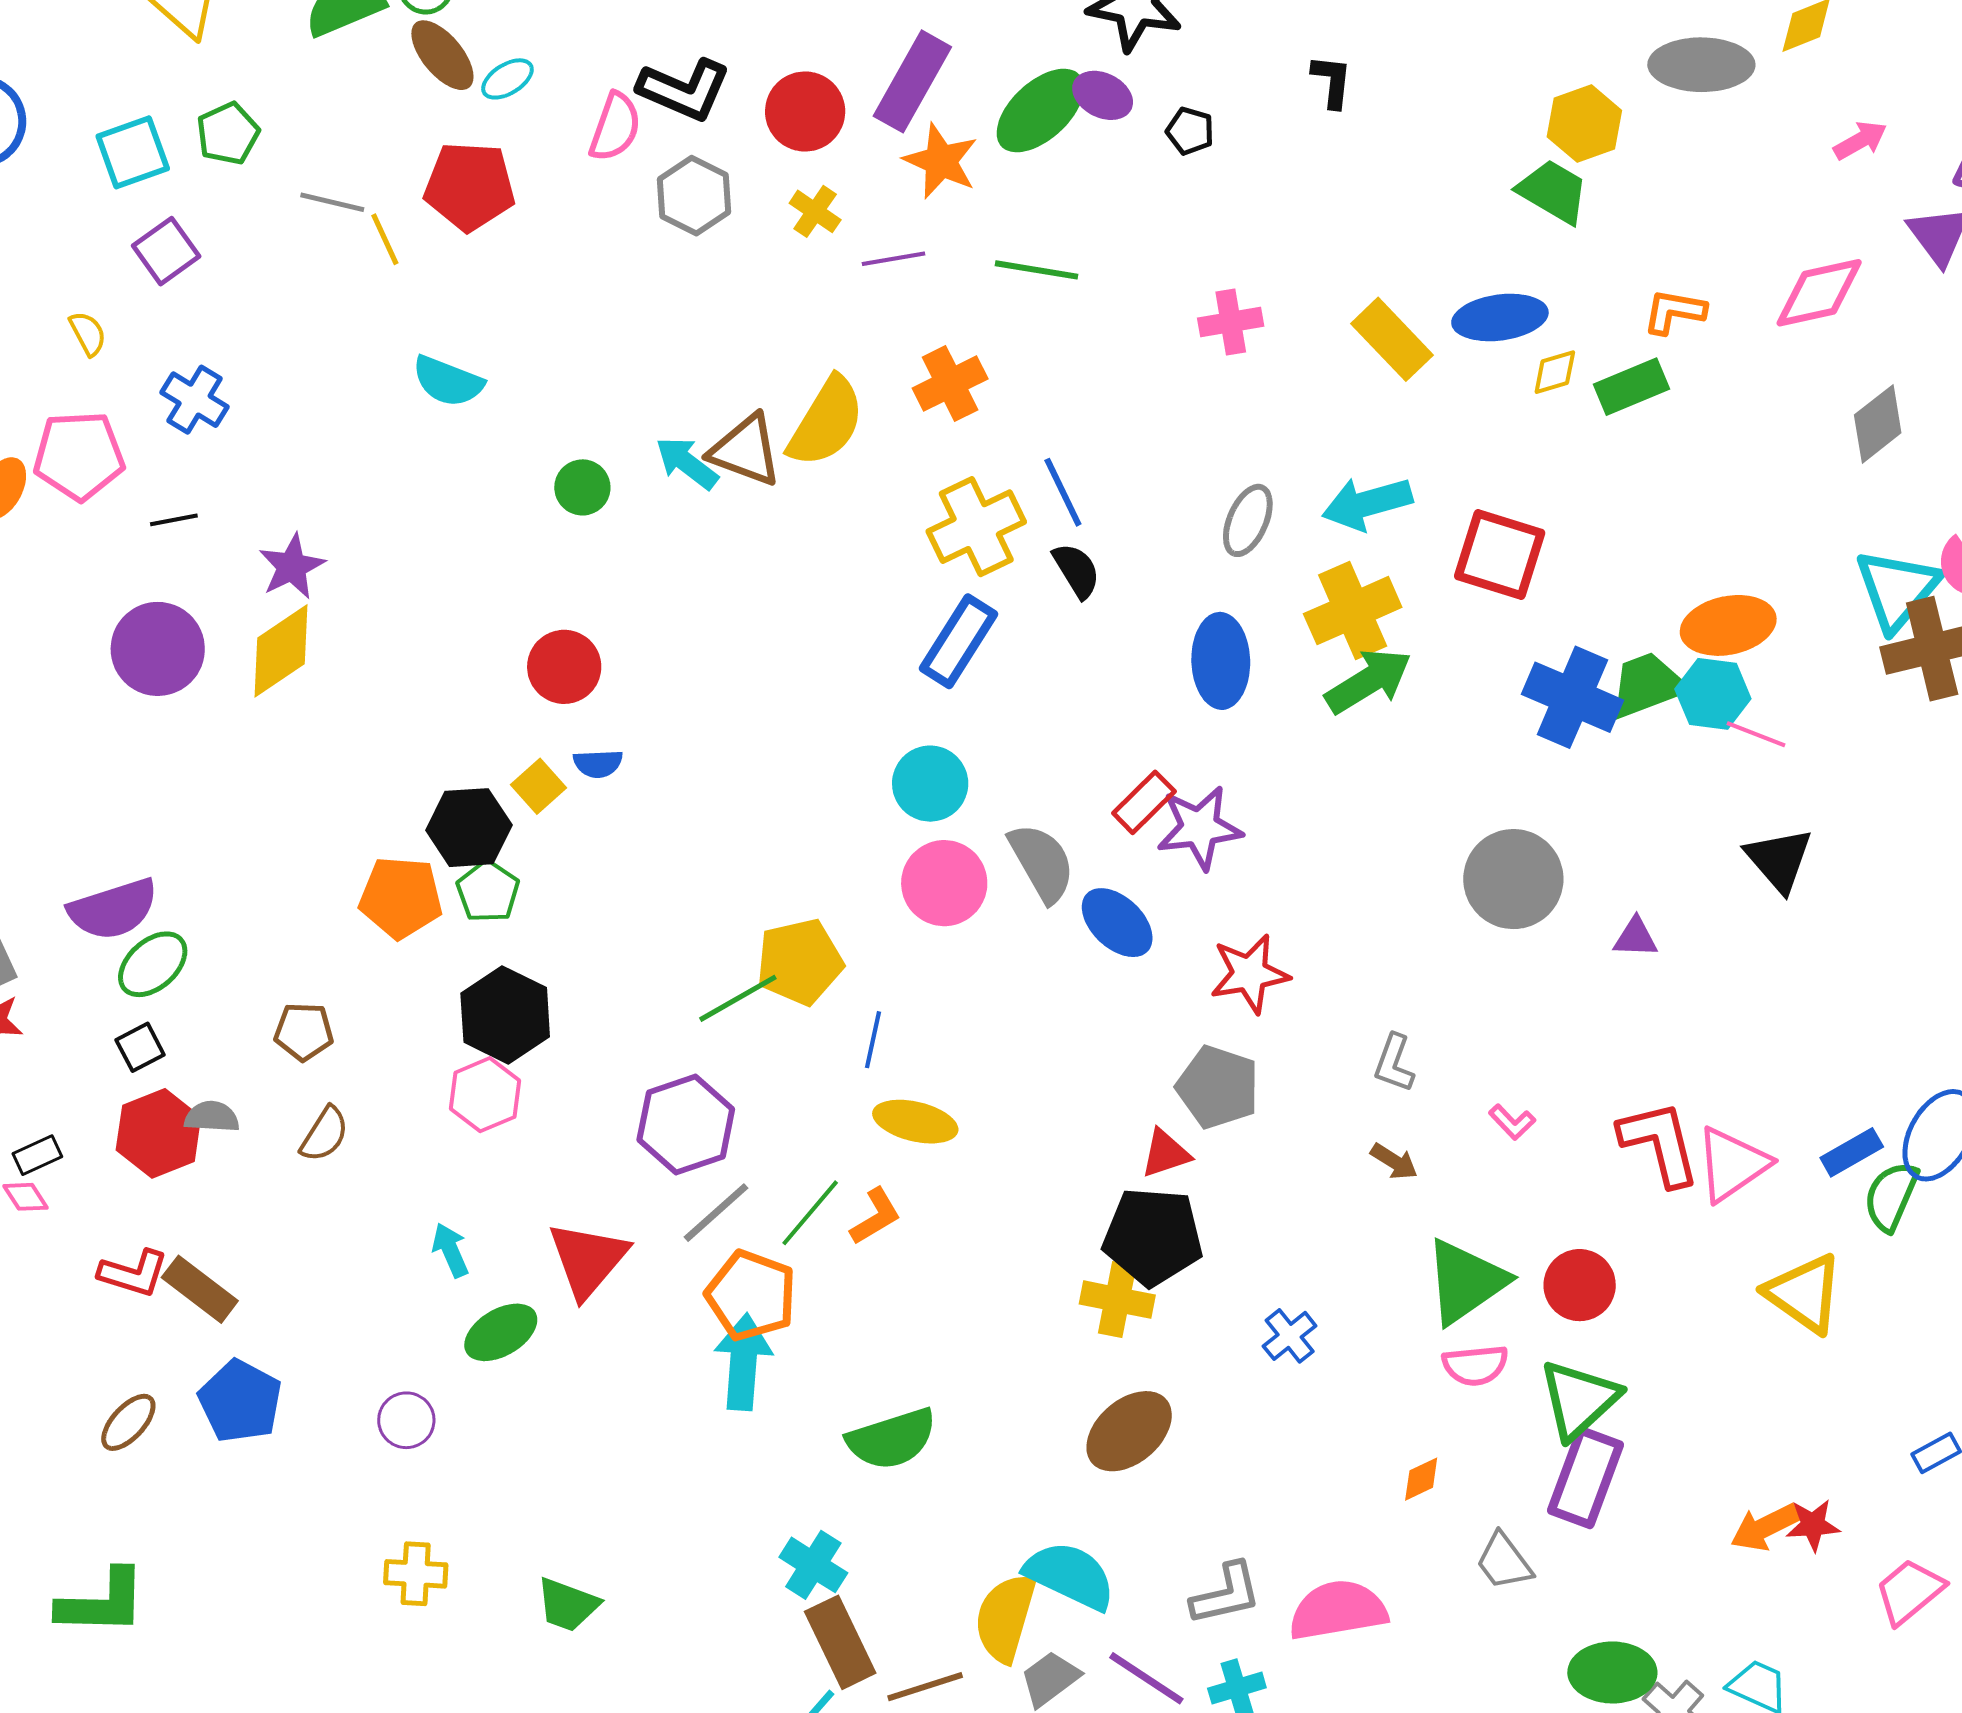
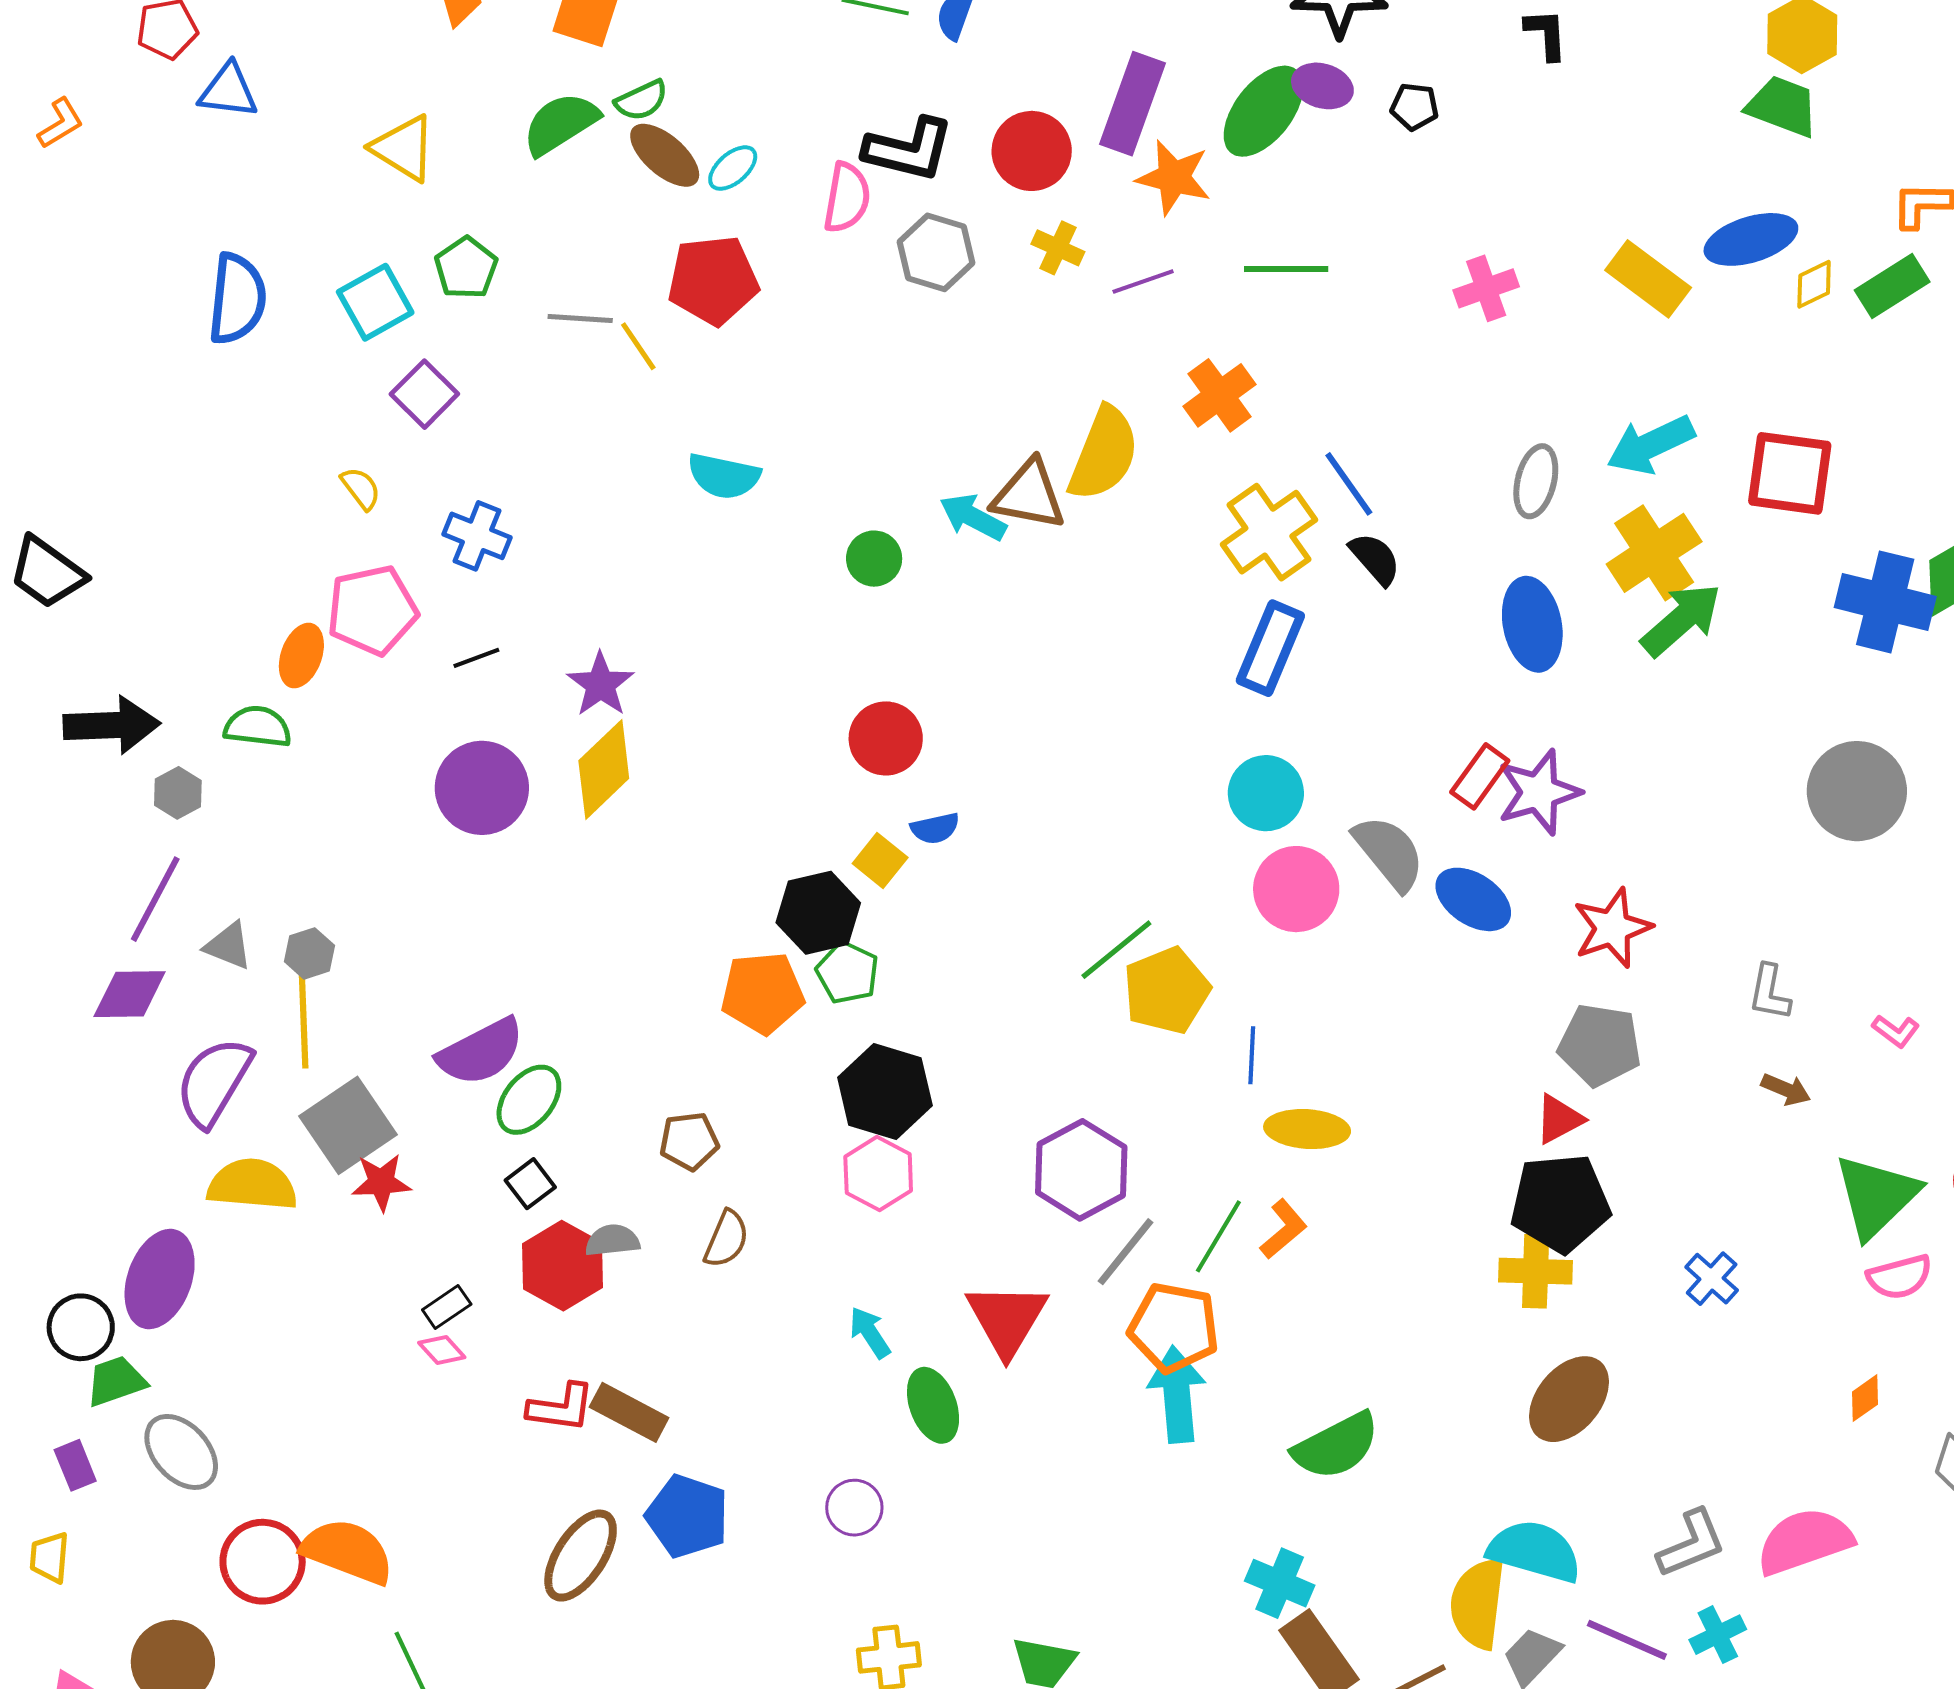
green line: (738, 998) -> (1116, 950), moved
green ellipse: (501, 1332) -> (933, 1405), turned -70
brown ellipse: (128, 1422) -> (581, 1556), size x1.5

